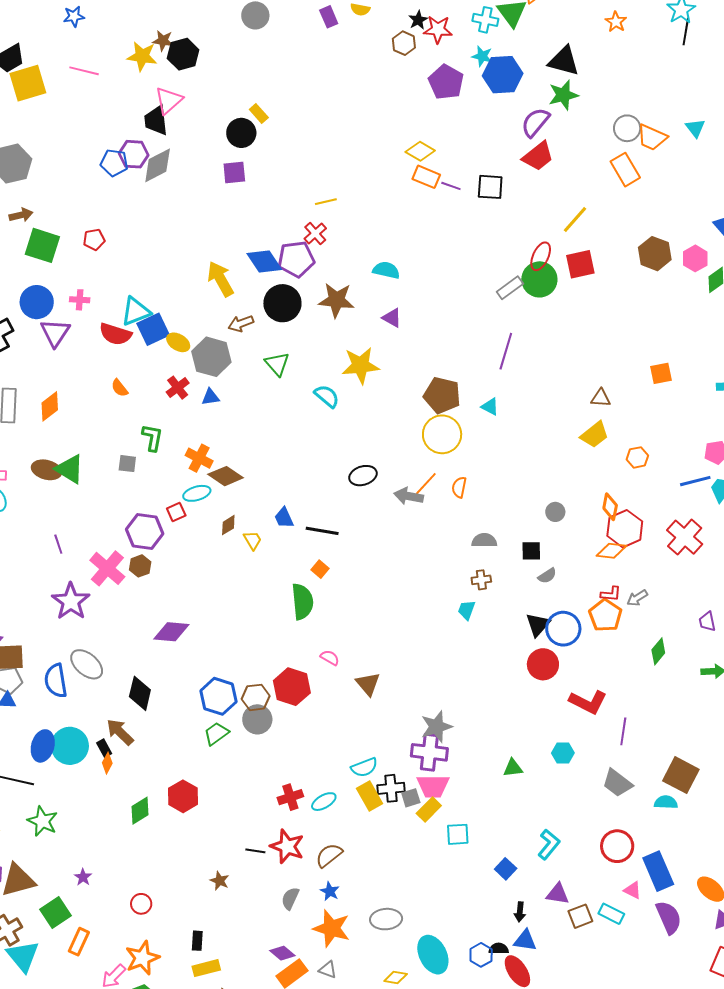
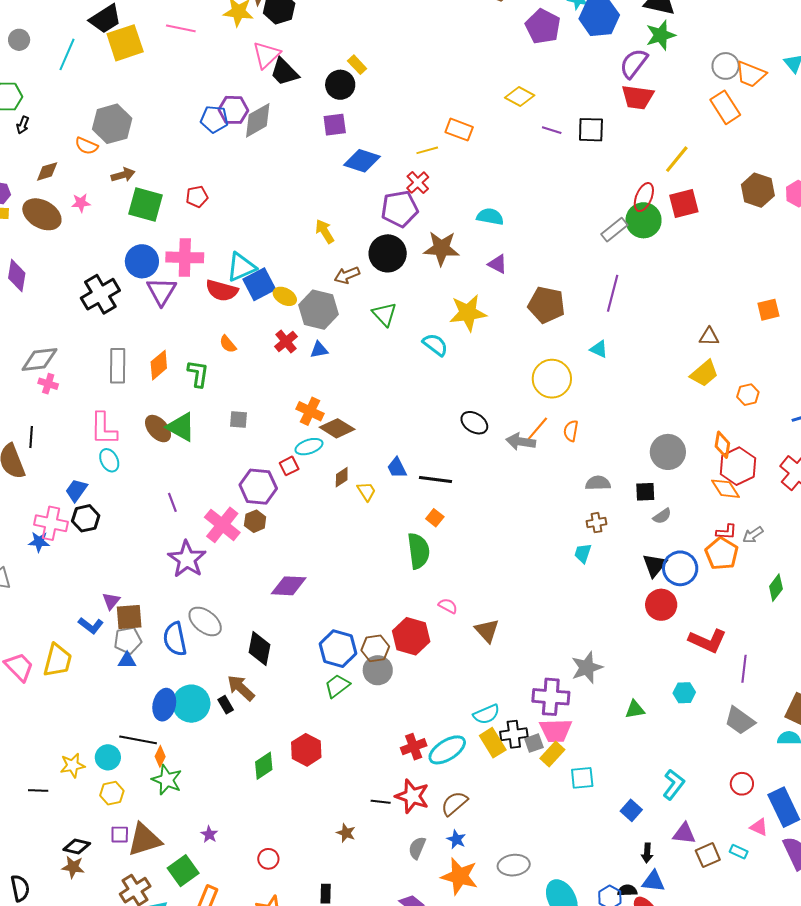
black trapezoid: (156, 120) -> (284, 72), moved, turned -36
red trapezoid: (538, 156) -> (638, 97), turned 48
orange rectangle: (426, 177) -> (459, 130), moved
blue diamond: (264, 262) -> (362, 161), moved, turned -36
yellow arrow: (220, 279) -> (325, 231), size x0.7
pink cross: (80, 300) -> (185, 257), size x1.8
brown pentagon: (442, 395) -> (546, 305), moved
green L-shape: (152, 438) -> (198, 374), moved
brown ellipse: (47, 470) -> (158, 429), turned 36
black ellipse: (363, 476) -> (474, 423), turned 52
gray circle: (555, 512) -> (668, 452), size x1.8
orange diamond: (611, 551) -> (725, 489), turned 52
gray star: (436, 727) -> (587, 668), moved
orange diamond: (107, 763) -> (160, 756), moved
cyan ellipse: (324, 802) -> (447, 750), size x1.5
red circle: (617, 846) -> (742, 784), size x0.7
cyan rectangle: (611, 914) -> (739, 852), size x0.7

